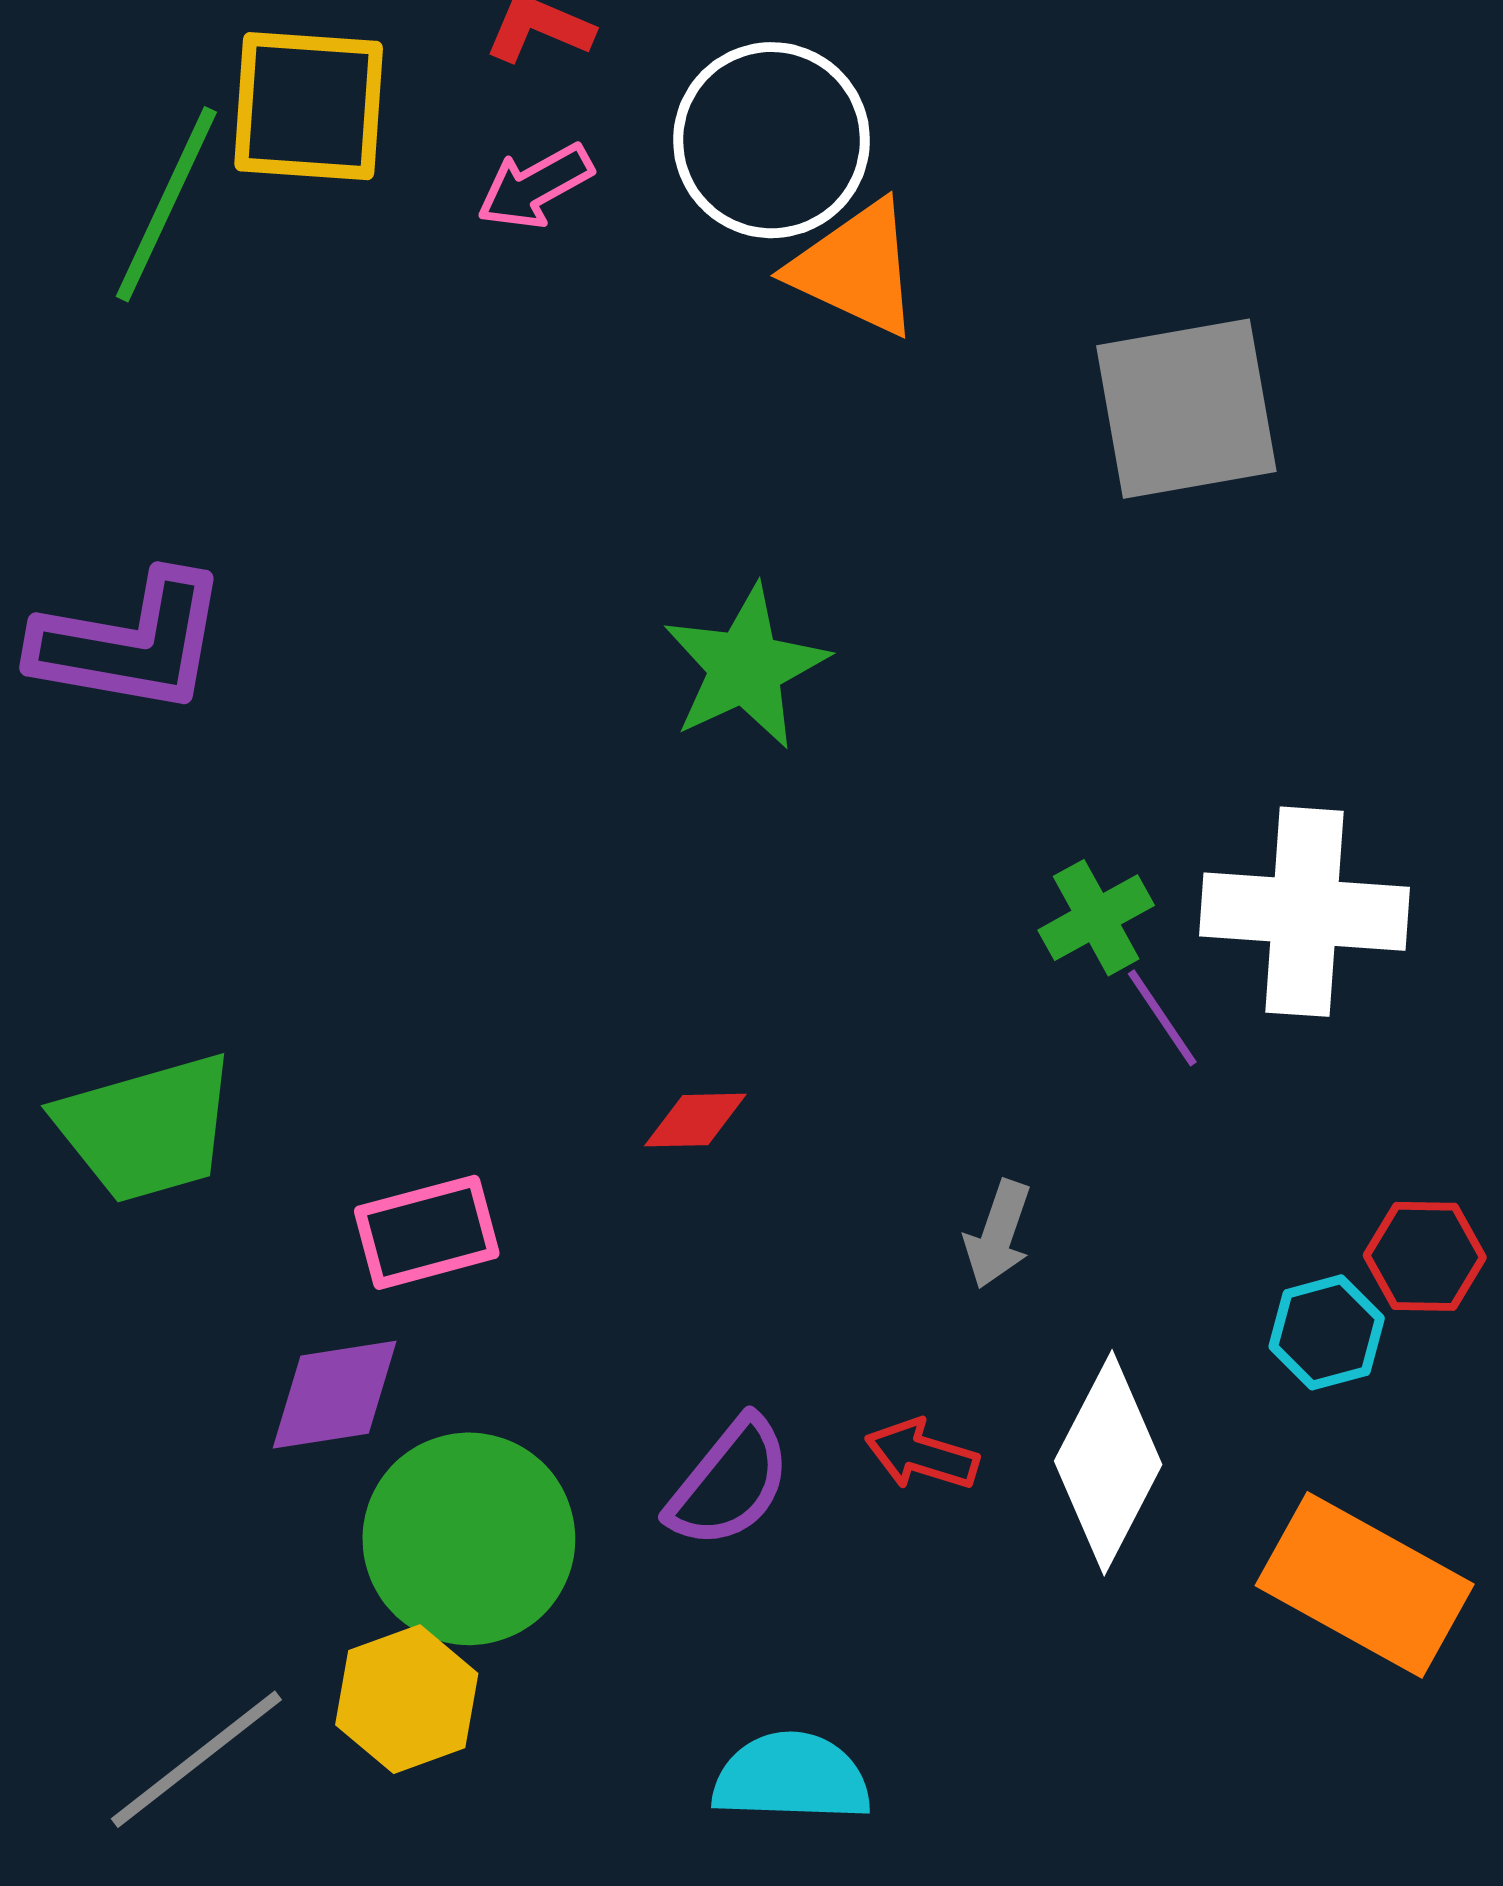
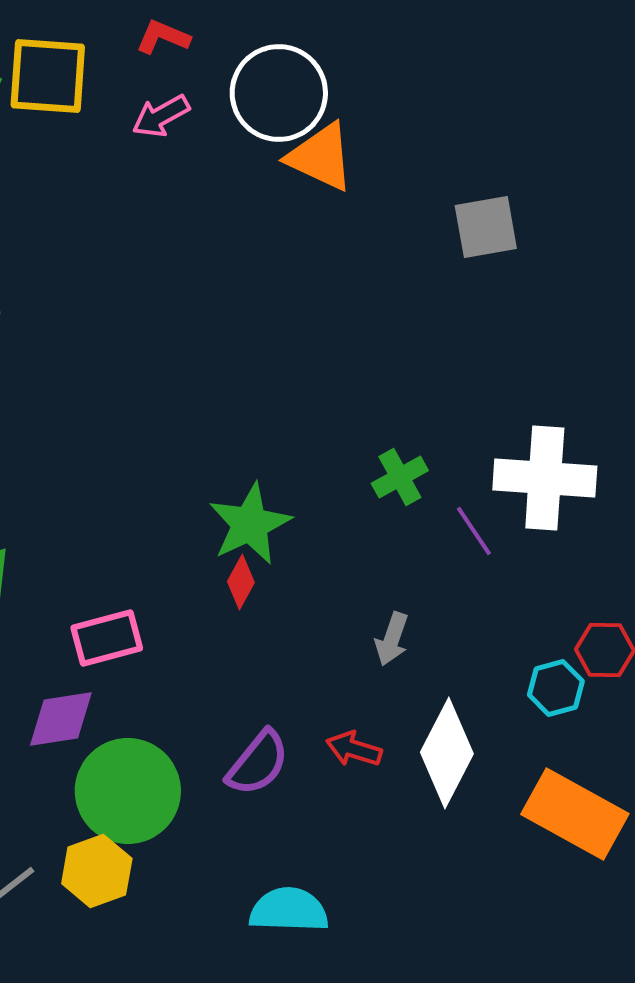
gray square: (1186, 409) -> (486, 227), size x0.7
green star: (745, 667) -> (250, 524), moved
green cross: (1096, 918) -> (400, 477), moved
red diamond: (695, 1120) -> (241, 582), turned -60

